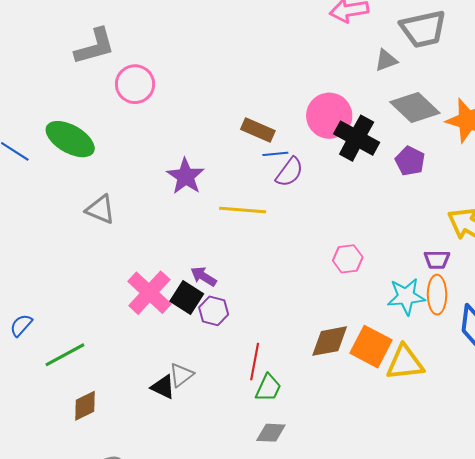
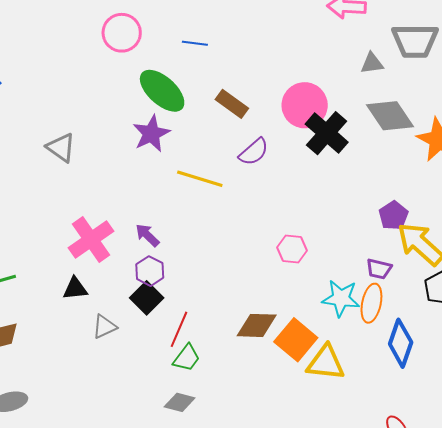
green ellipse: (70, 139) -> (162, 91), moved
blue line: (275, 154) -> (195, 43), moved
purple pentagon: (410, 161) -> (393, 215), moved
black square: (187, 297) -> (147, 298), moved
black triangle: (163, 387) -> (75, 289), moved, turned -44

